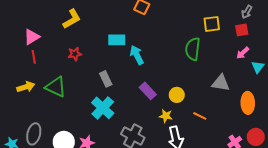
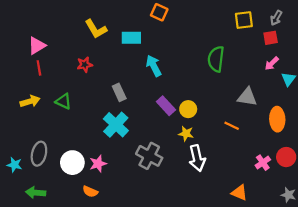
yellow L-shape: (72, 19) -> (96, 29), moved, turned 90
yellow square: (212, 24) -> (244, 20), moved
cyan rectangle: (117, 40) -> (131, 38), moved
green triangle: (56, 87) -> (63, 101), size x0.7
yellow circle: (177, 95) -> (188, 109), moved
orange line: (200, 116) -> (232, 126), moved

